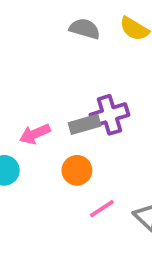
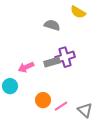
gray semicircle: (85, 29) -> (52, 25), moved
orange circle: (77, 170) -> (43, 100), moved

